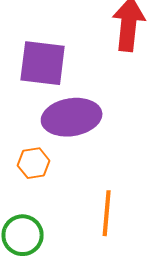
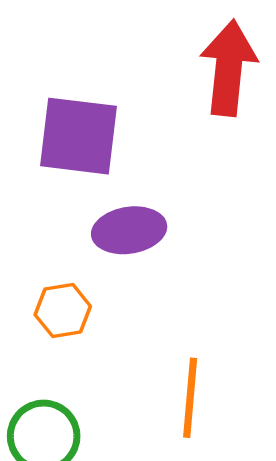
purple ellipse: (72, 117) -> (129, 230), size x0.7

